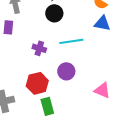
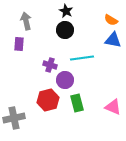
purple circle: (66, 71) -> (65, 80), moved
green rectangle: (47, 106) -> (77, 103), moved

